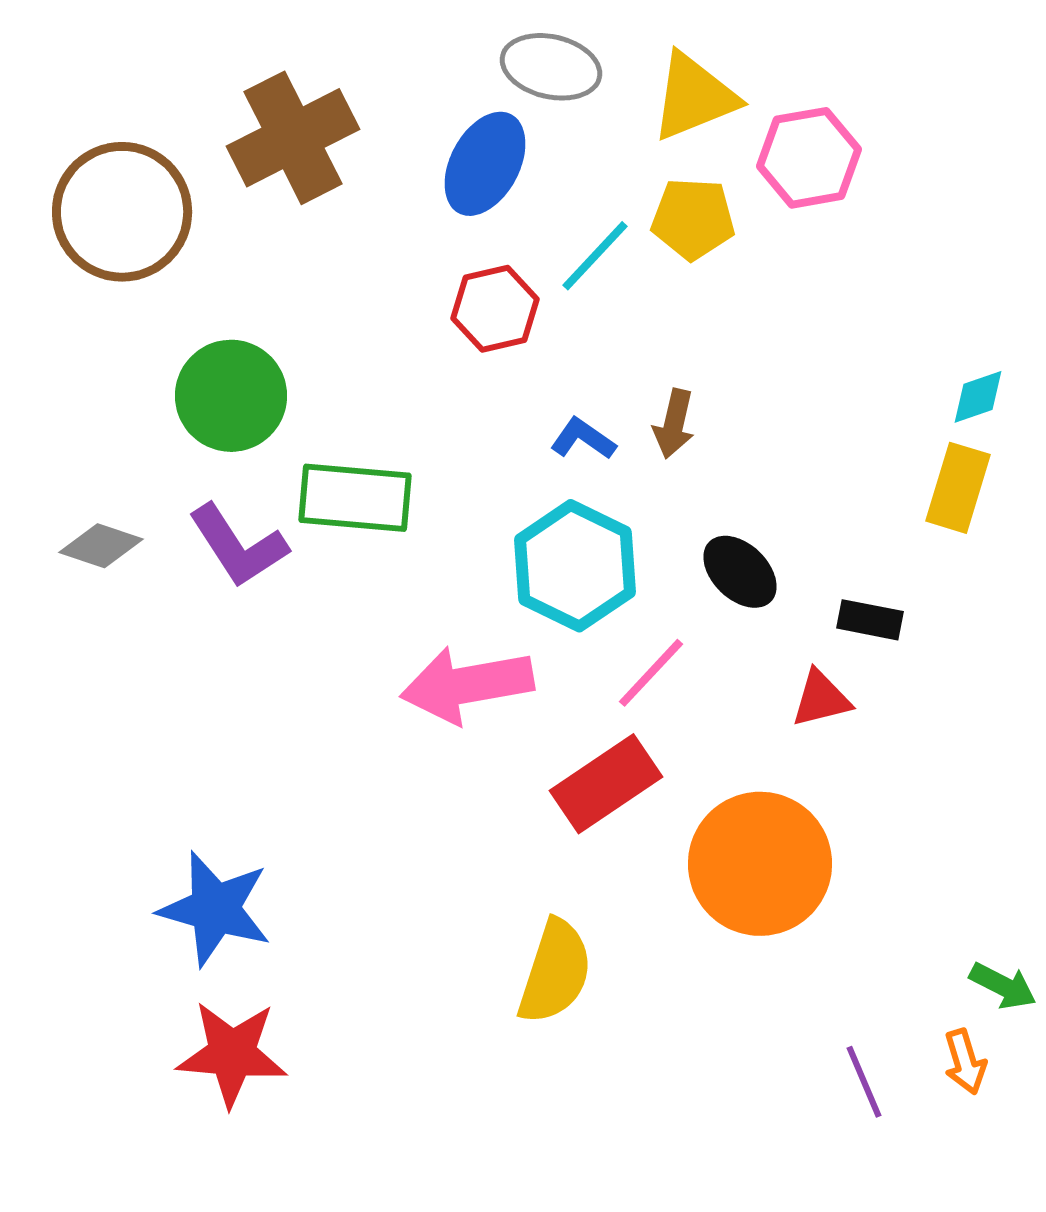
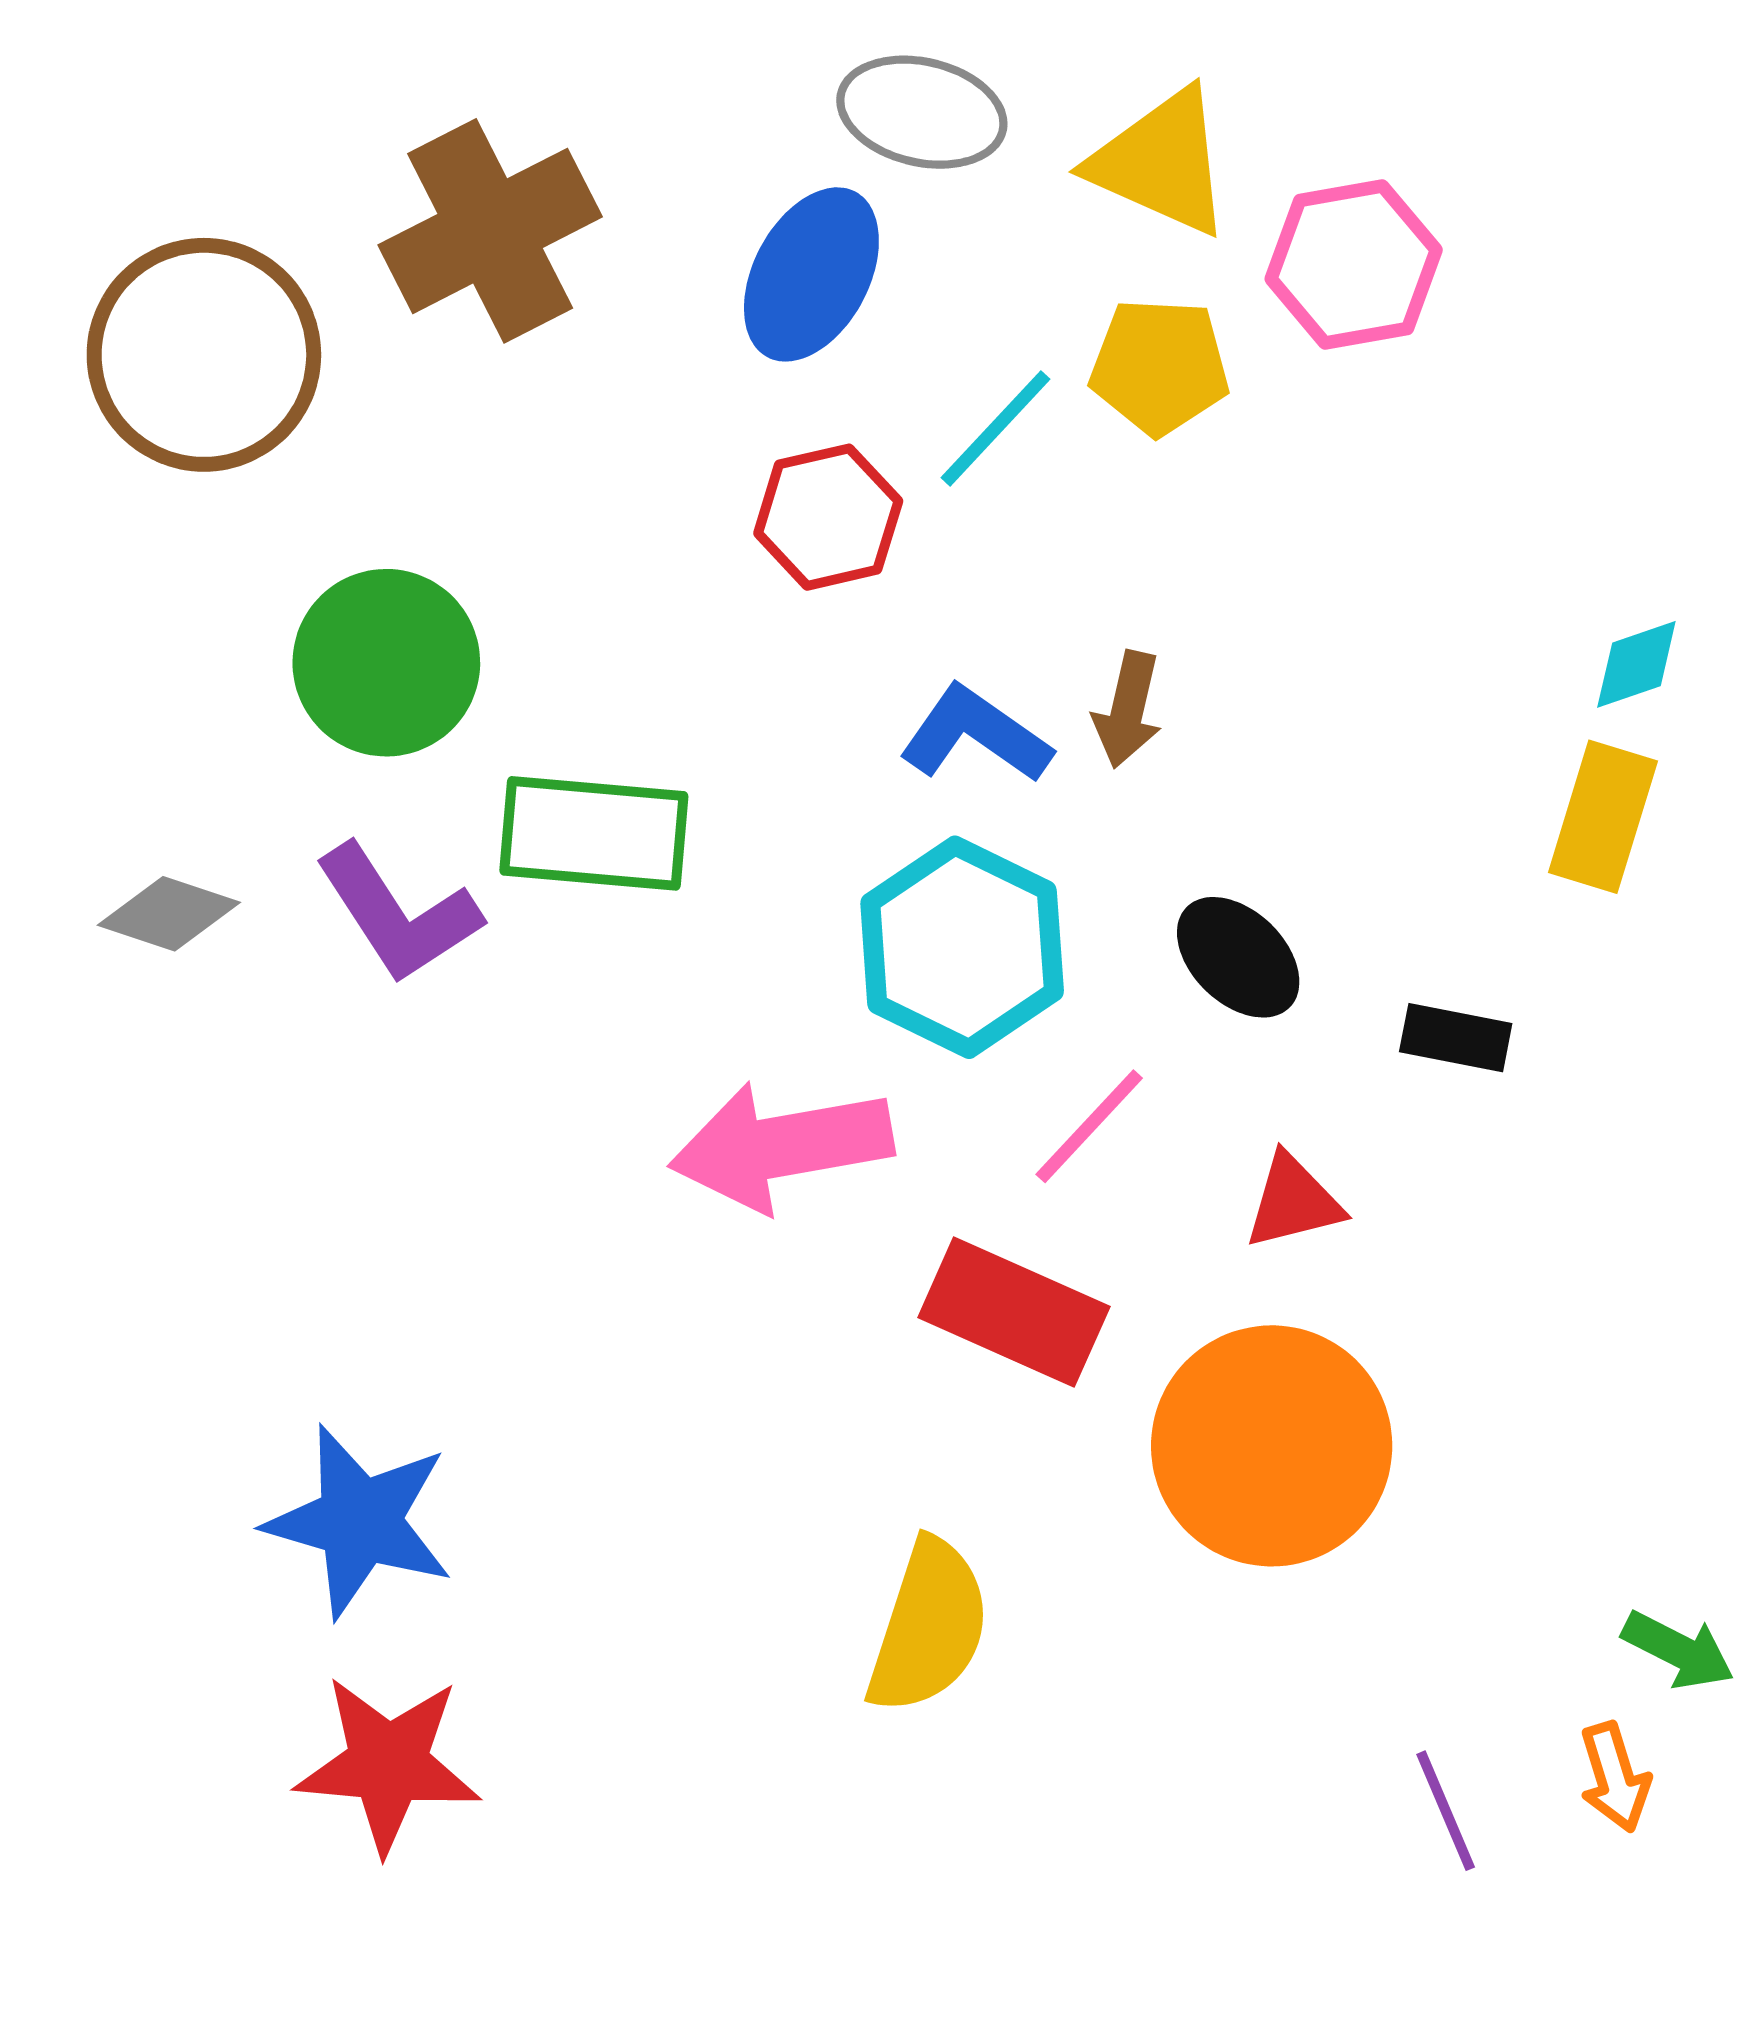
yellow triangle: (694, 97) -> (1161, 162), turned 46
blue L-shape: (583, 439) -> (975, 735), size x1.4
red triangle: (821, 699) -> (1293, 1202), moved
red rectangle: (606, 784) -> (1014, 1312), turned 58

